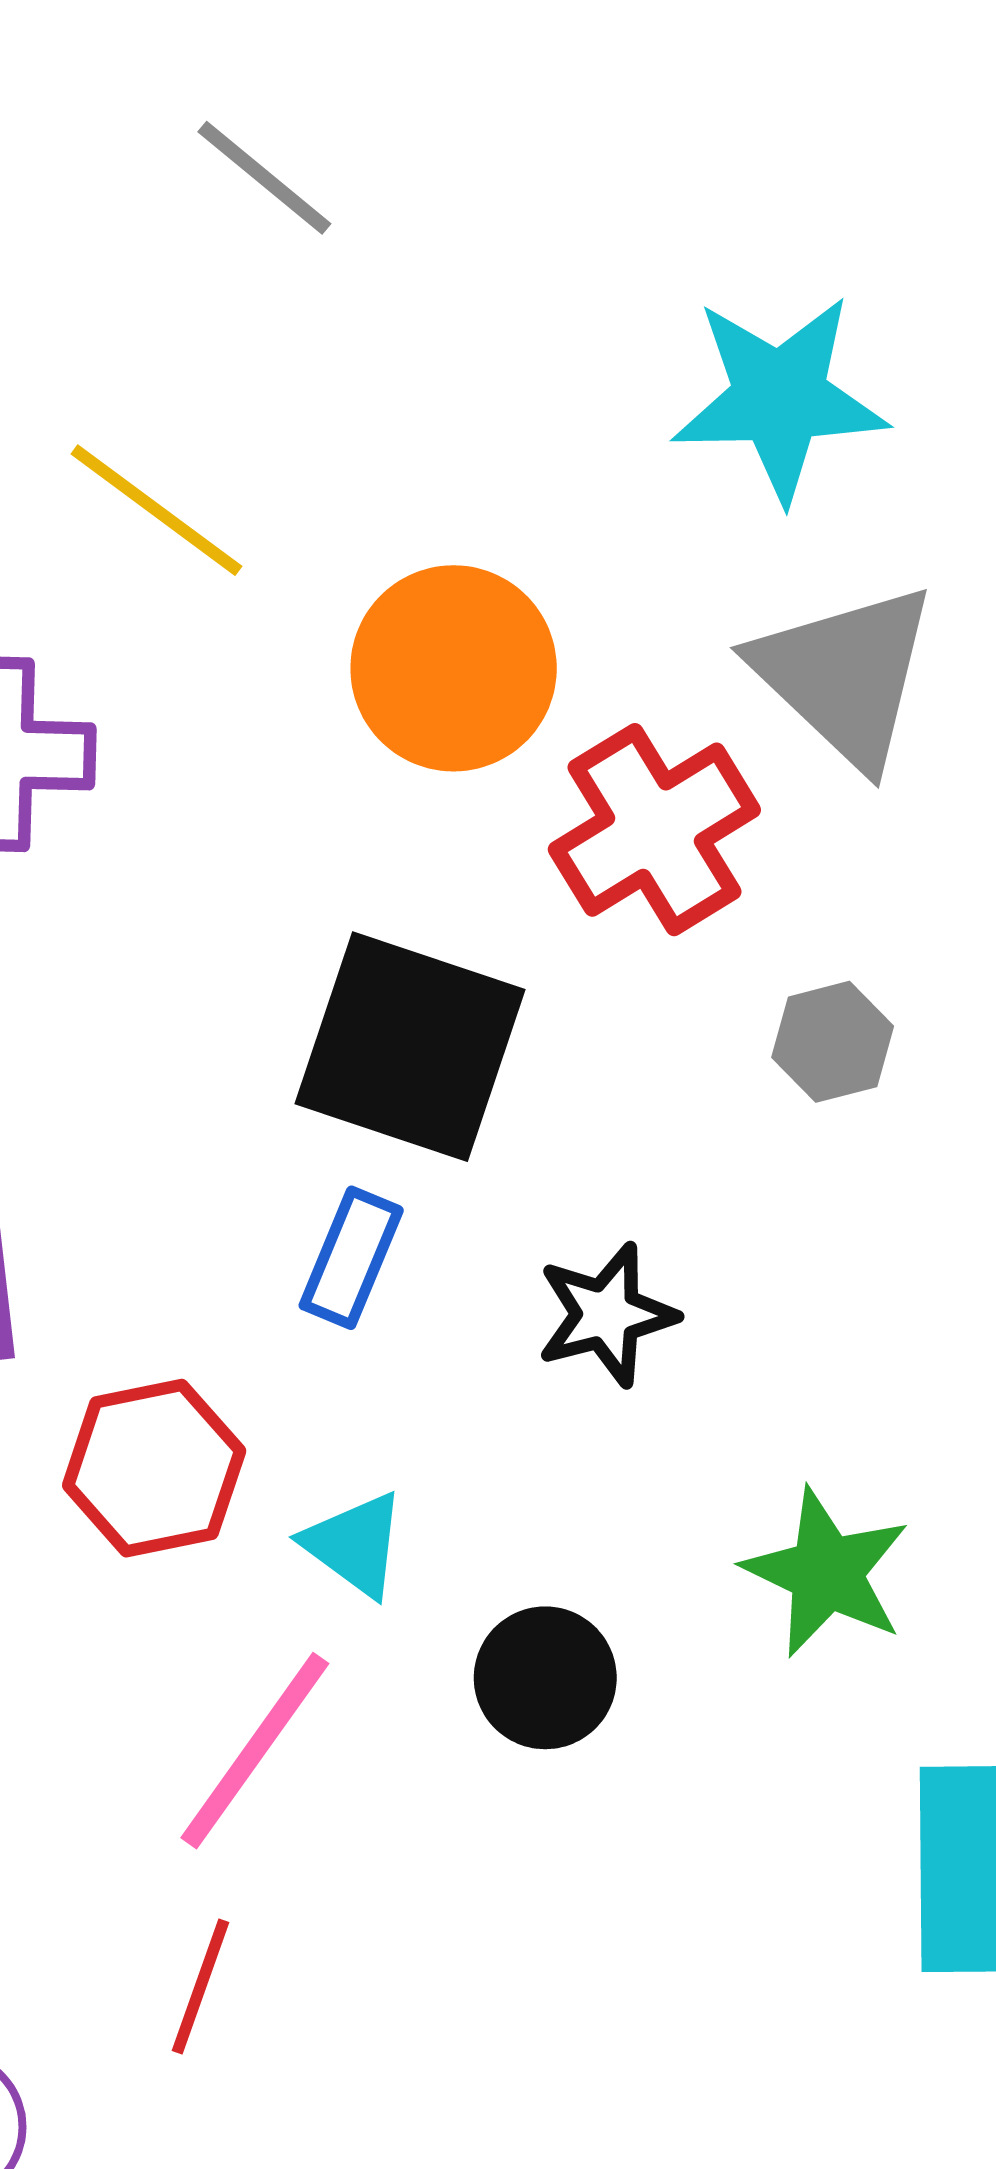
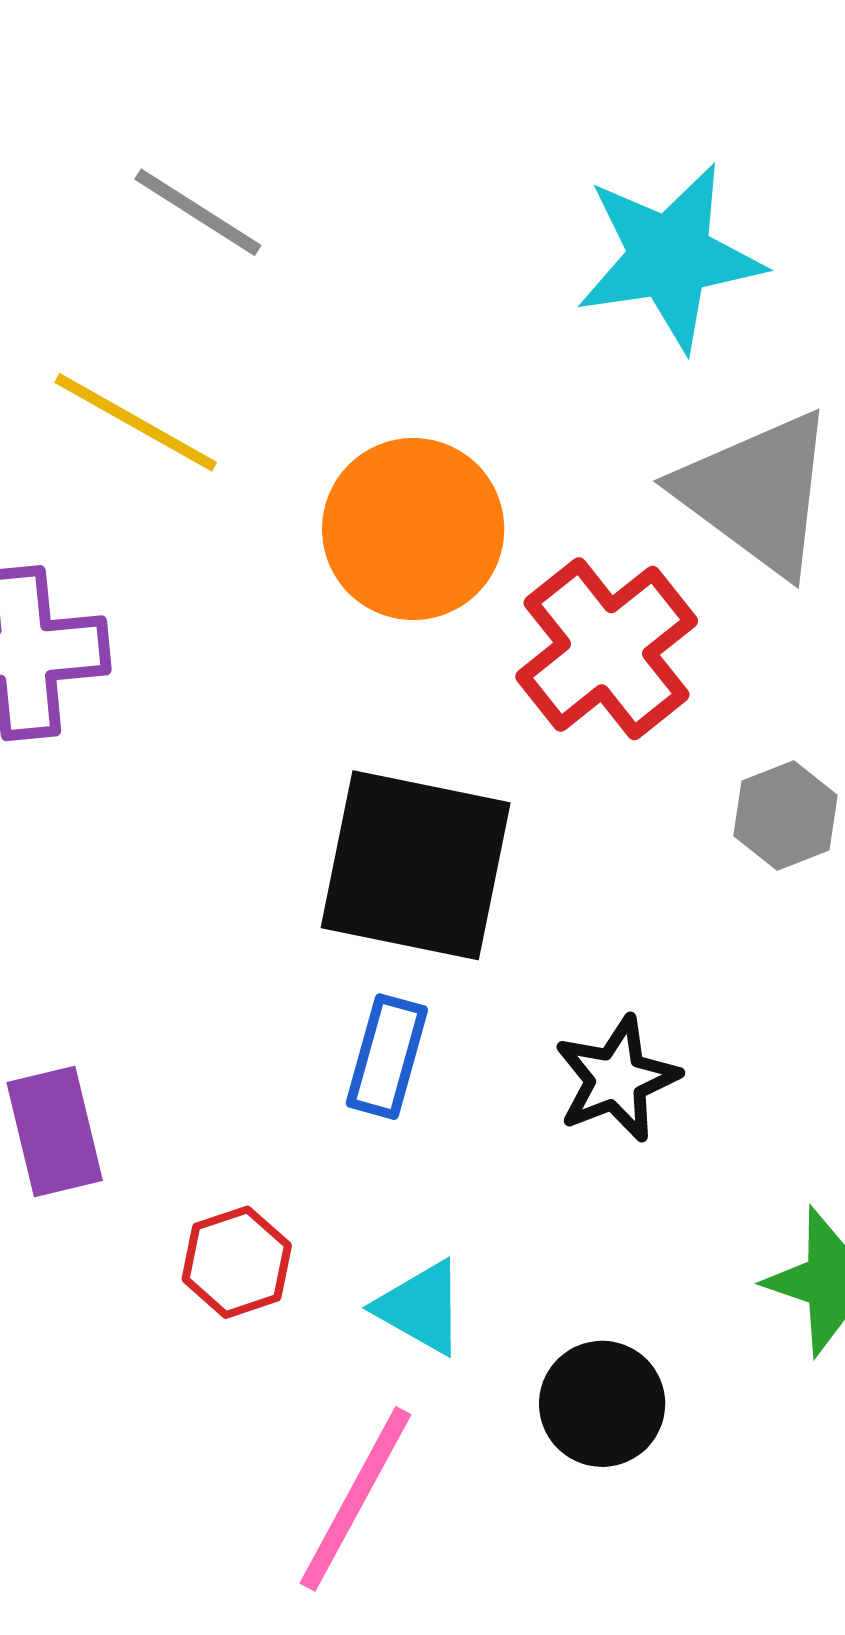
gray line: (264, 178) -> (198, 212), moved
red hexagon: (154, 1468) -> (237, 1262), size x0.7

